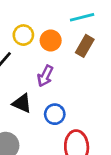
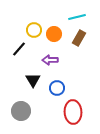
purple arrow: (45, 76) -> (50, 60), turned 63
black triangle: (22, 103) -> (33, 80), turned 35

